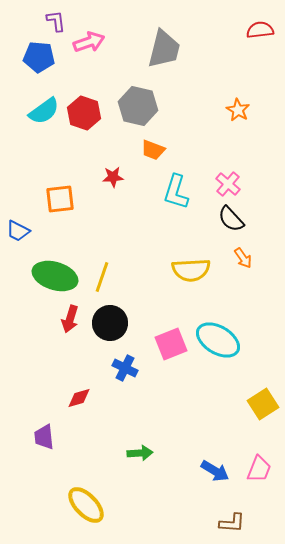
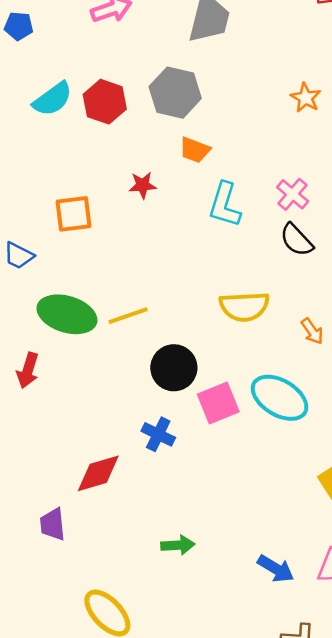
blue pentagon: (39, 57) -> (19, 26), moved, size x0.7
orange arrow: (243, 258) -> (312, 331), moved
yellow line: (102, 277) -> (128, 316), turned 52
red arrow: (70, 319) -> (28, 370), moved
black circle: (110, 323) -> (174, 368), moved
red diamond: (79, 398) -> (98, 473), size x1.5

